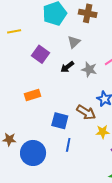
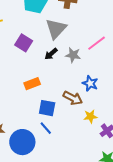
gray triangle: (74, 42) -> (56, 29), size x1.6
orange rectangle: (33, 95) -> (32, 84), moved
blue line: (68, 145) -> (46, 128), moved, turned -48

